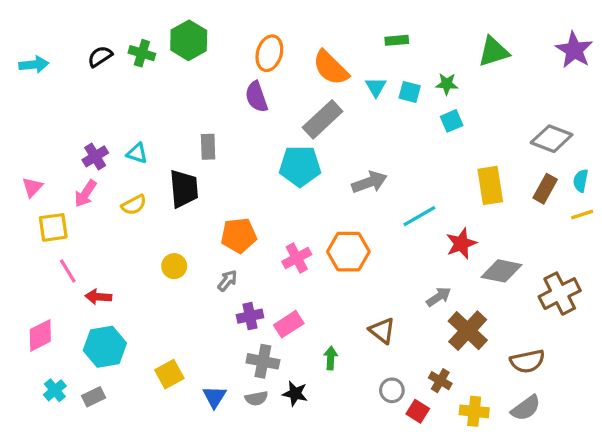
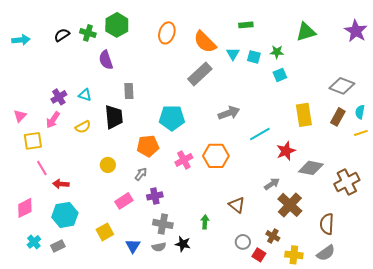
purple semicircle: (256, 97) -> (106, 60), moved
cyan pentagon: (300, 166) -> (172, 118), moved
pink rectangle: (289, 324) -> (124, 201), moved
brown semicircle: (527, 361) -> (327, 224), turned 105

